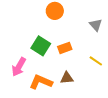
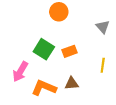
yellow line: (96, 61) -> (103, 65), turned 64

